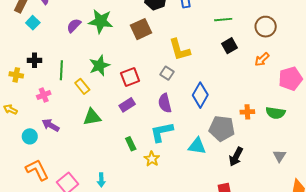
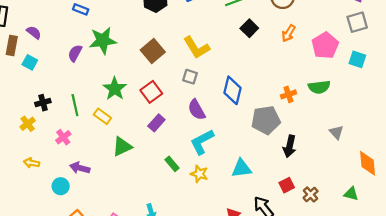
brown square: (141, 29) -> (153, 51), moved
yellow cross: (16, 75) -> (28, 124), turned -32
cyan triangle: (197, 146) -> (242, 168), moved

